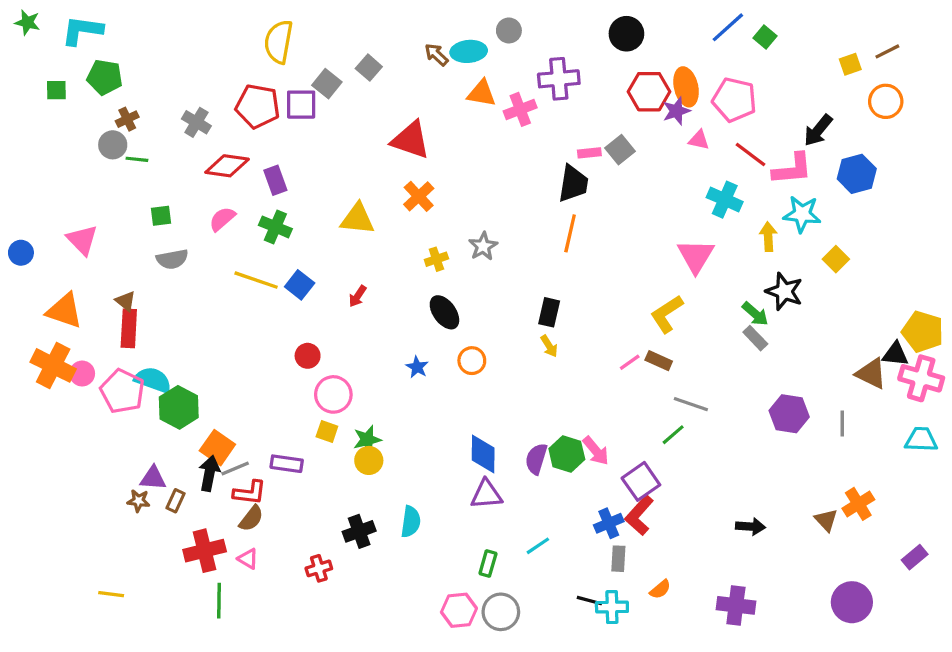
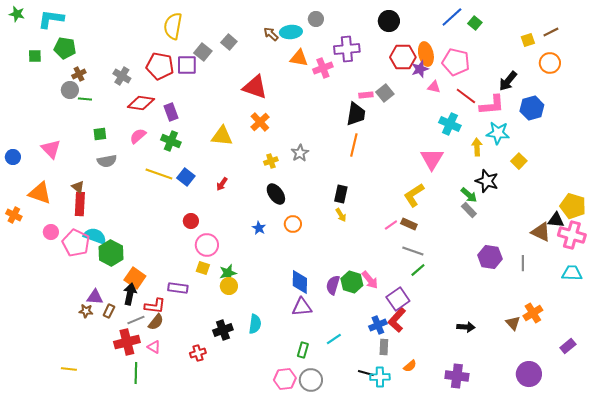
orange cross: (53, 365) -> (14, 215), moved, size x0.6
gray line: (691, 404) -> (413, 251), moved
gray line: (235, 469) -> (136, 320), moved

